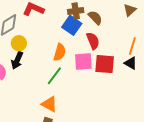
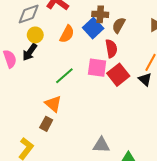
brown semicircle: (95, 18) -> (119, 25), turned -119
orange semicircle: (60, 52) -> (67, 34), moved
red square: (105, 64) -> (118, 75), turned 35

